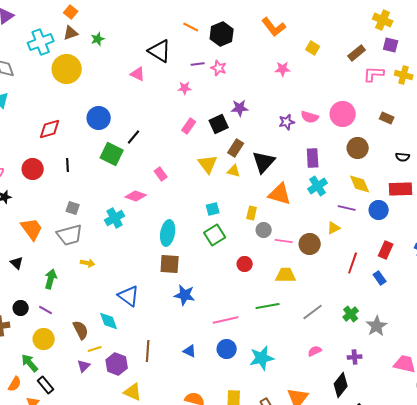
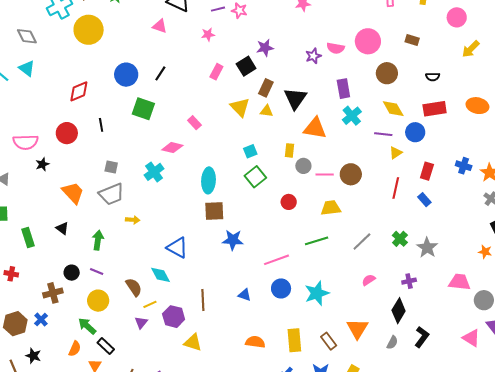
black line: (134, 137) -> (160, 73), moved
yellow triangle: (334, 228) -> (396, 153), moved

